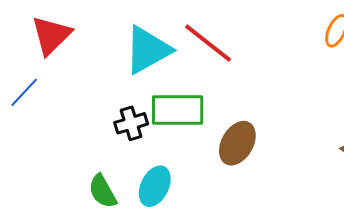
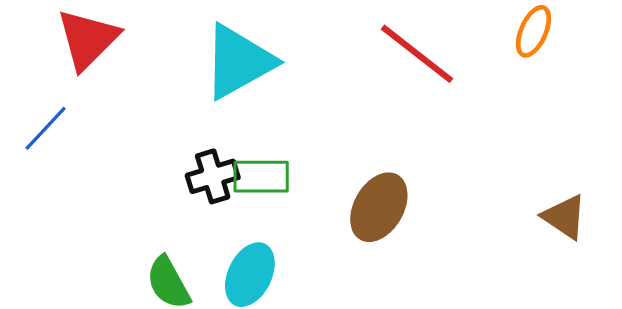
red line: (208, 43) -> (417, 54), moved
green rectangle: (178, 110) -> (261, 177), moved, size x0.7

